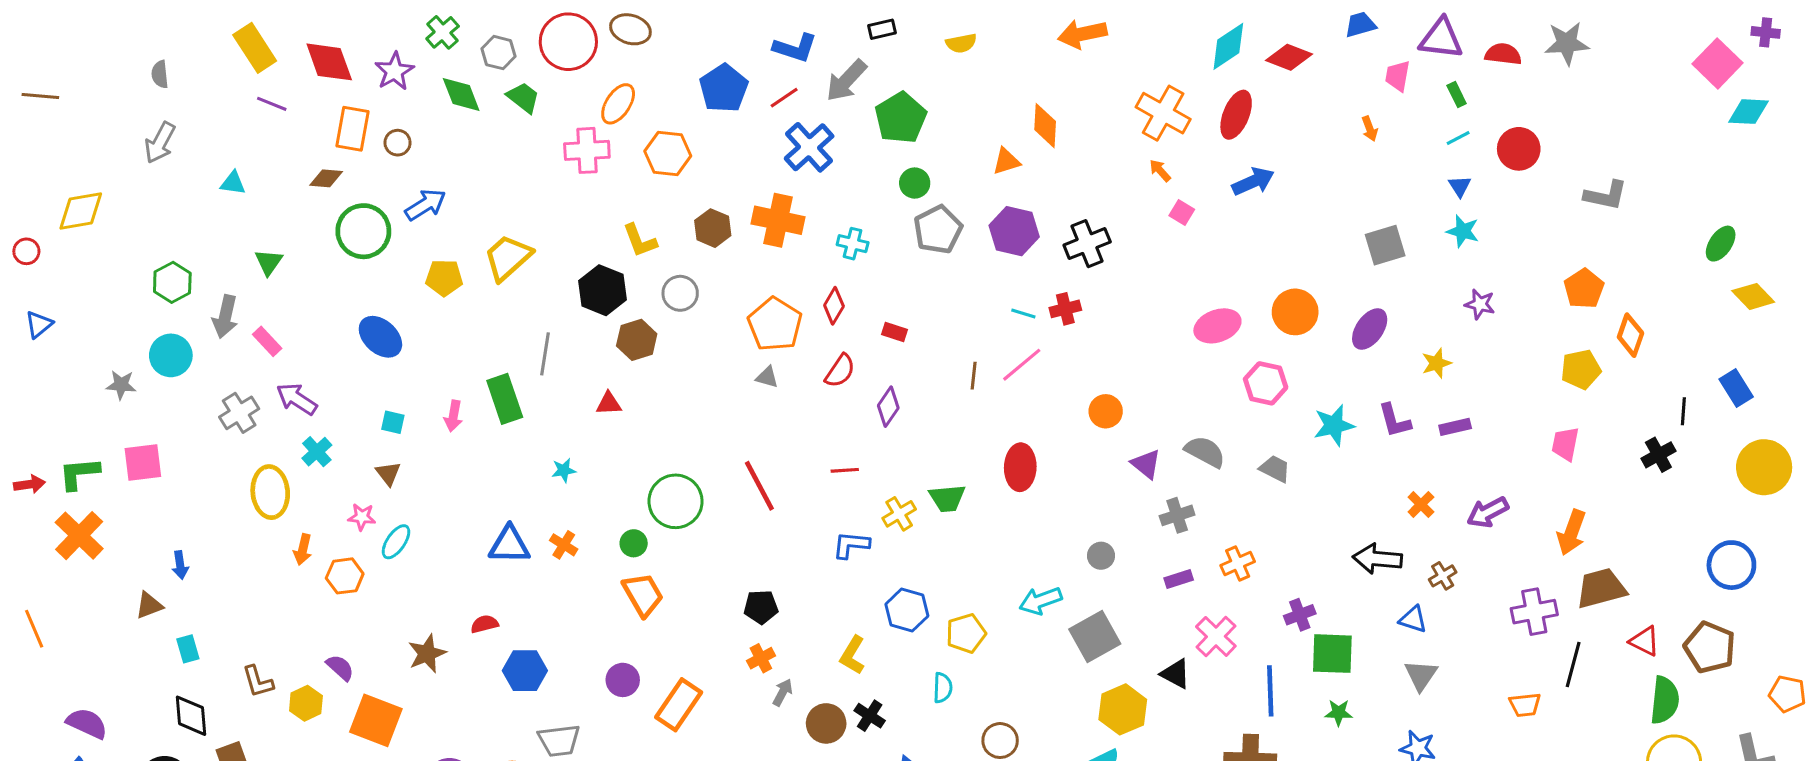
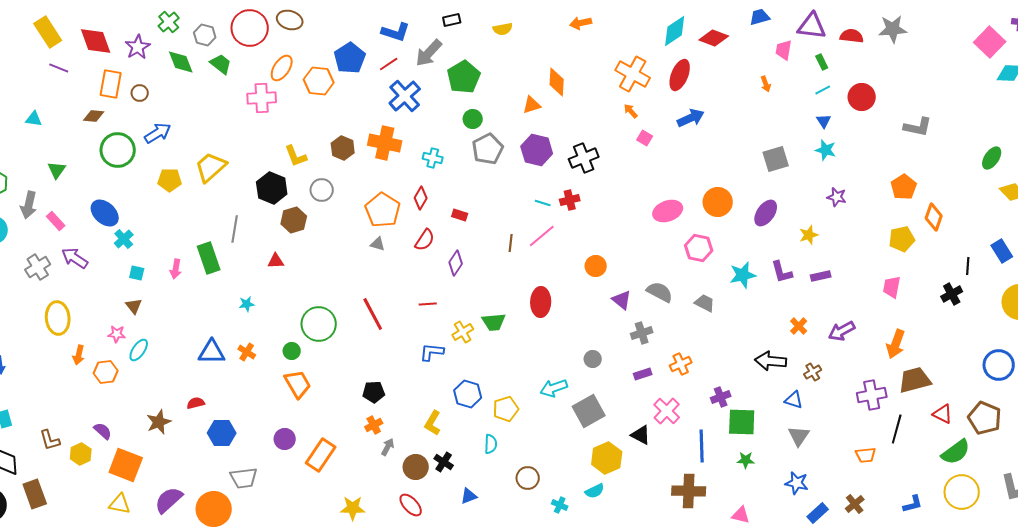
orange arrow: (1082, 34) -> (581, 23), size x0.7
orange hexagon: (668, 154) -> (319, 81), moved
blue ellipse: (380, 337) -> (105, 213), moved
cyan cross: (317, 452) -> (124, 239), moved
green semicircle: (1665, 700) -> (956, 452), turned 48

